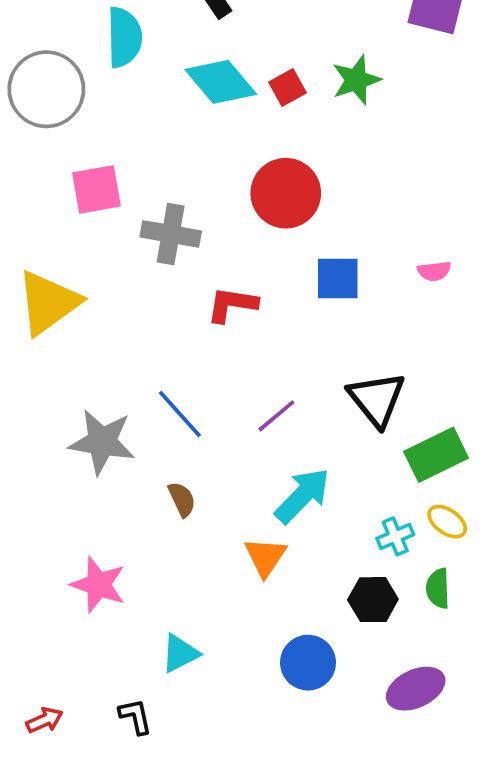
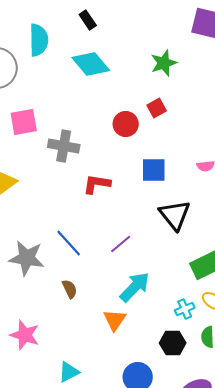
red square: (288, 87) -> (157, 108), moved
red circle: (286, 193) -> (126, 124), size x0.7
black triangle: (377, 399) -> (175, 215), moved

